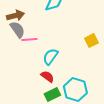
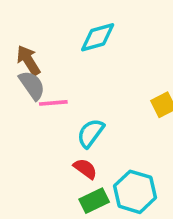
brown arrow: (15, 16) -> (28, 60), turned -108

